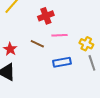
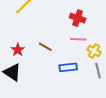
red cross: (46, 16) -> (78, 18), moved, turned 35
pink line: (59, 35) -> (78, 39), moved

